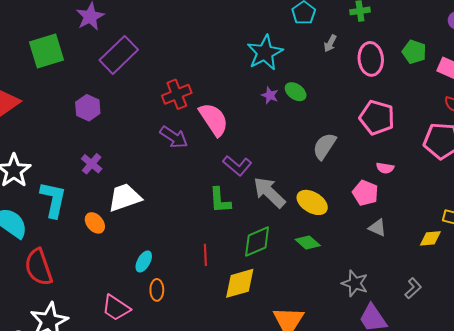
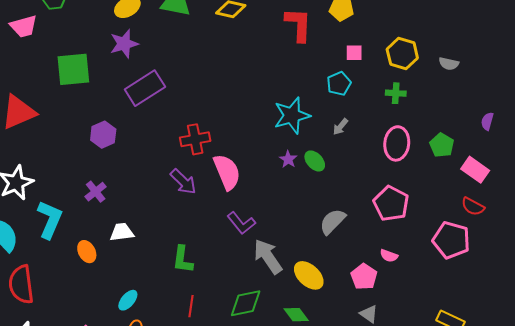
gray arrow: (330, 43) -> (340, 127), moved
white trapezoid: (125, 198) -> (122, 232), size x0.7
green L-shape: (220, 200) -> (183, 259), moved

